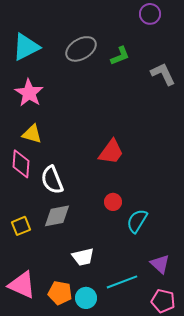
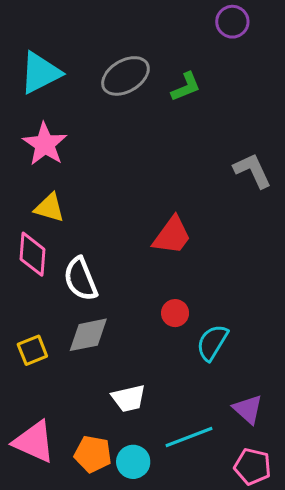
gray L-shape: (163, 74) -> (253, 170), moved

